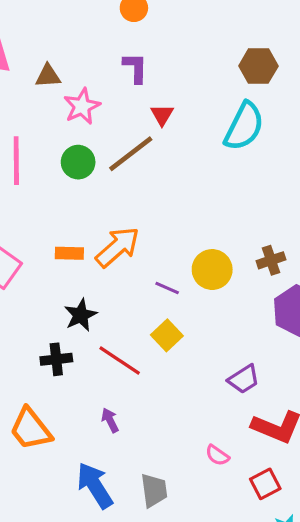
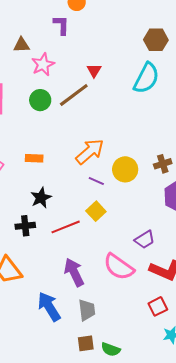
purple L-shape: (135, 68) -> (61, 25), moved
orange arrow: (118, 247) -> (90, 152), moved
red line: (120, 361) -> (66, 227), turned -56
purple arrow: (110, 420) -> (74, 272), moved, size x1.8
pink semicircle: (217, 455) -> (119, 267), moved, size x2.0

